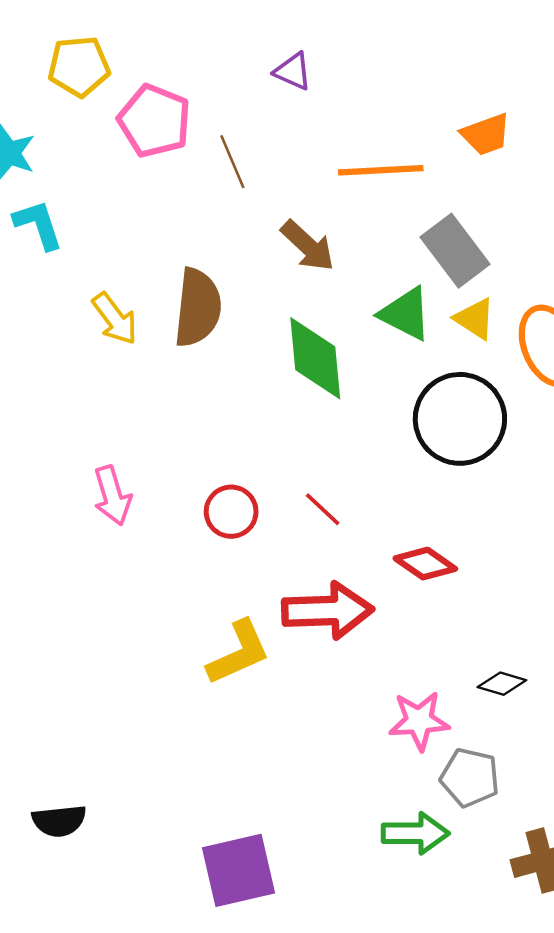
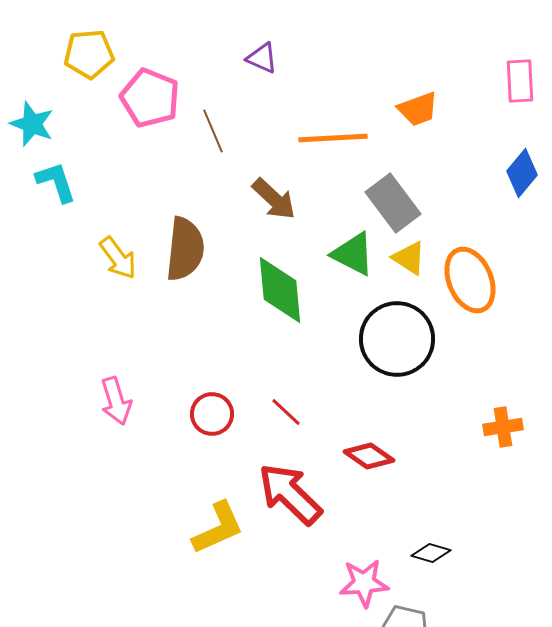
red arrow: (328, 611) -> (290, 494), turned -134

